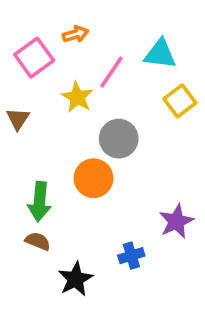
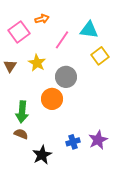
yellow star: (77, 97) -> (37, 63), moved
purple star: (176, 221) -> (98, 140), moved

